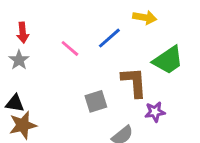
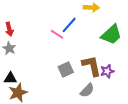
pink line: (70, 48) -> (57, 34), moved
brown L-shape: (134, 82) -> (92, 66), moved

